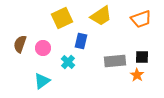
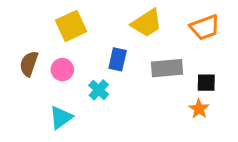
yellow square: (62, 18) -> (71, 26), moved
gray rectangle: (115, 61) -> (167, 68), moved

